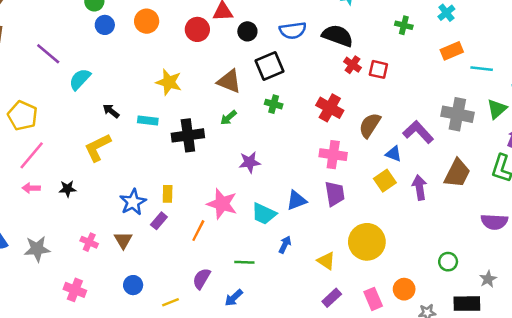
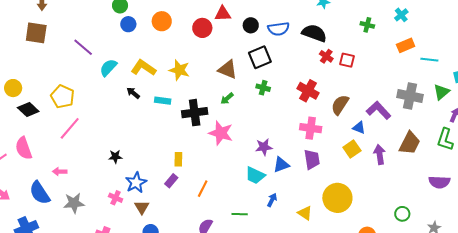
black circle: (247, 31) -> (251, 25), moved
yellow L-shape: (98, 147) -> (143, 68), moved, turned 60
purple star: (250, 162) -> (264, 147), moved
pink arrow: (31, 188) -> (60, 172), moved
black star: (68, 189) -> (115, 157), moved
blue star: (133, 202) -> (136, 183), moved
pink star: (222, 204) -> (221, 133), moved
brown triangle: (123, 240) -> (142, 207), moved

